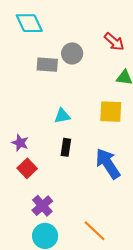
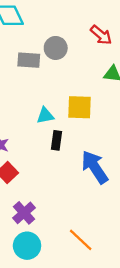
yellow square: (111, 112) -> (80, 107), moved
black rectangle: (66, 147) -> (56, 140), moved

